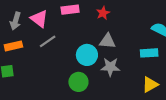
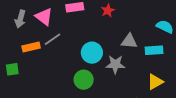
gray triangle: (107, 41) -> (129, 41), moved
orange rectangle: (13, 46) -> (31, 47), moved

